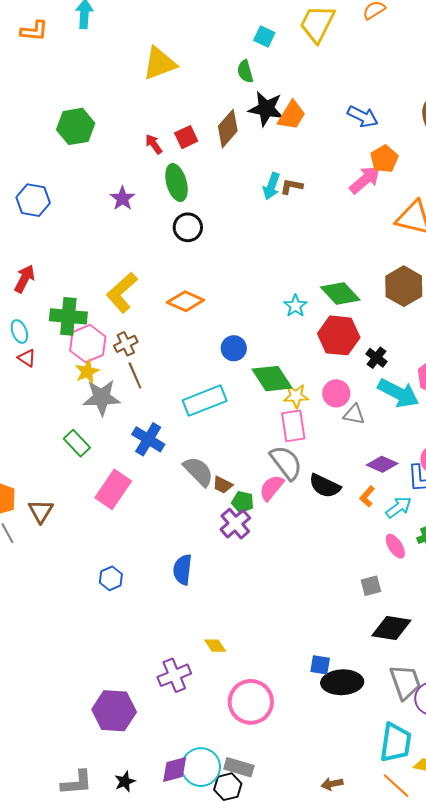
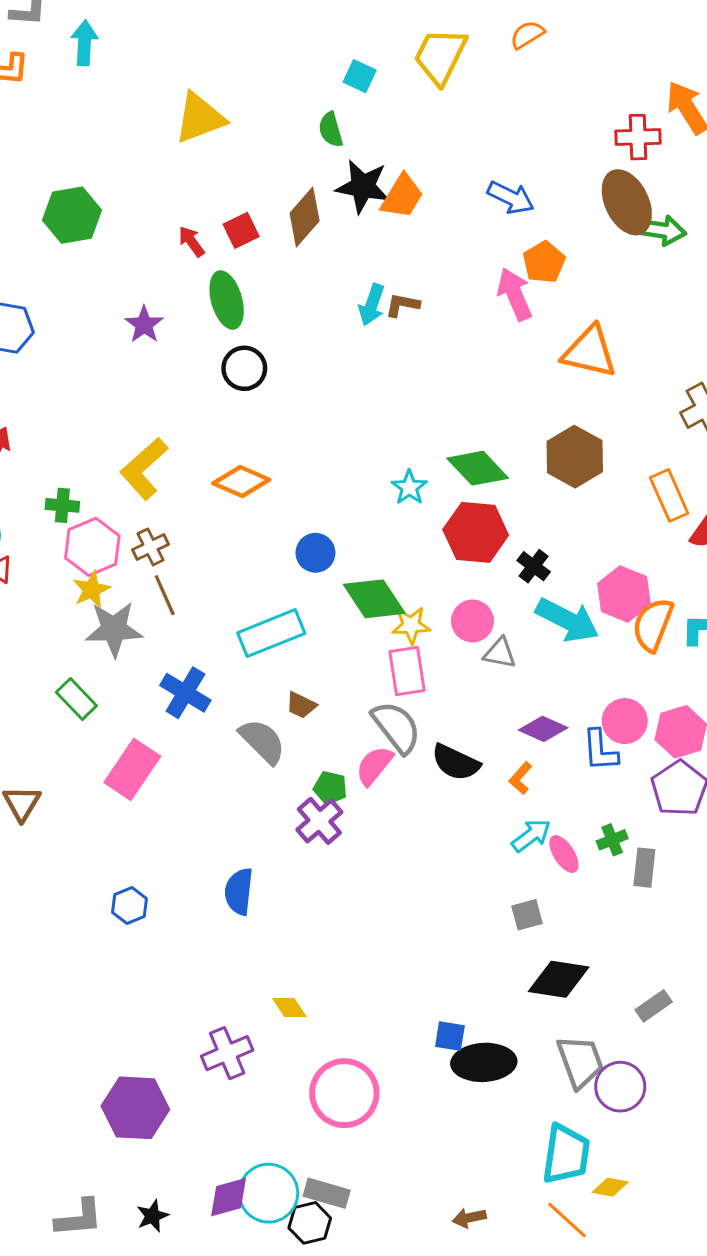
pink arrow: (365, 180) -> (515, 294), turned -72
green cross: (68, 316) -> (62, 505), size x0.6
brown trapezoid: (223, 485) -> (301, 705), moved
cyan arrow: (399, 507) -> (531, 835), moved

